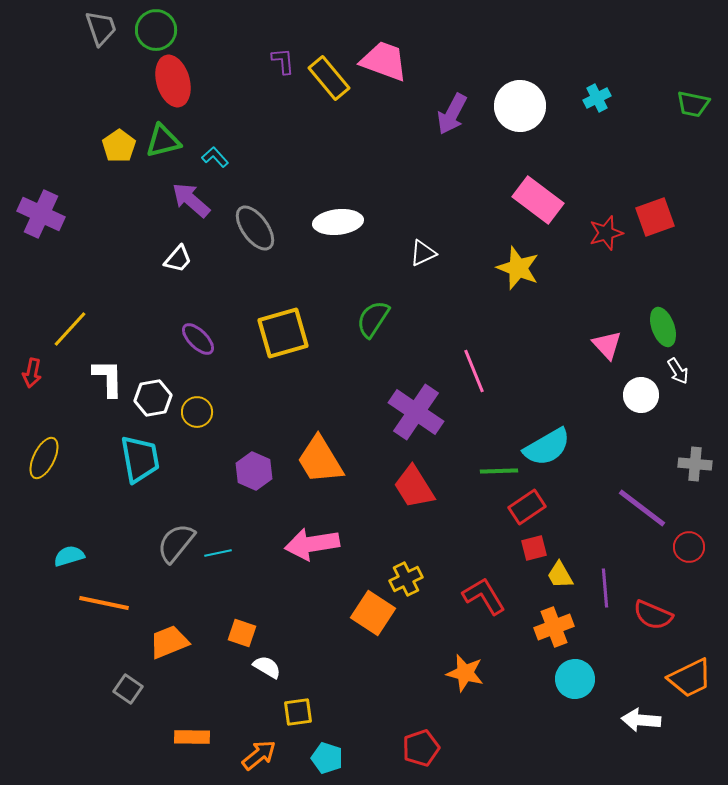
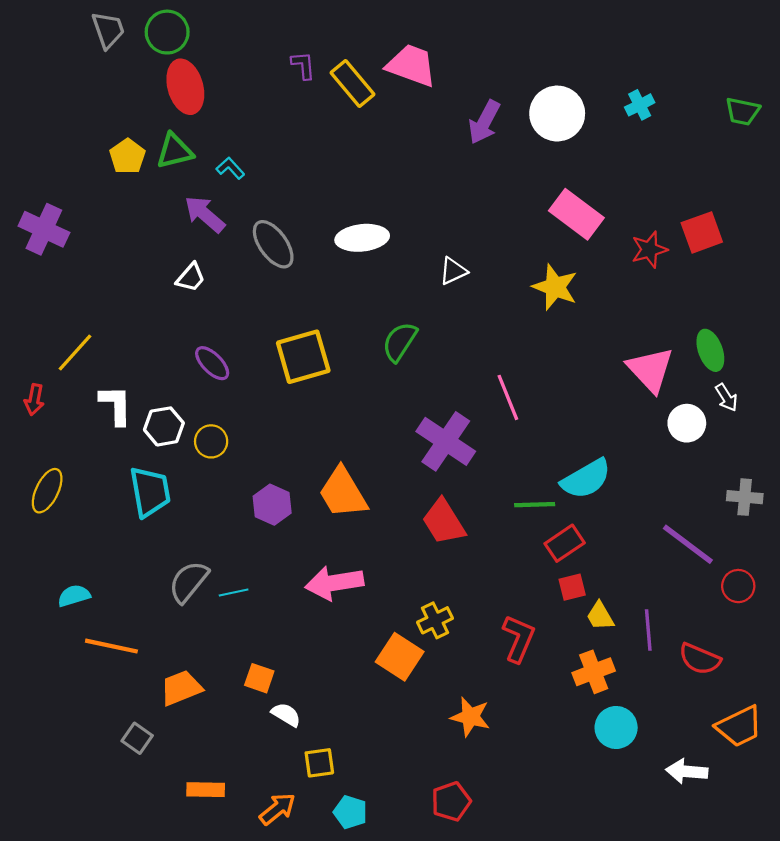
pink triangle: (607, 345) -> (650, 370), size x1.5
red L-shape: (484, 596) -> (519, 639), turned 54
orange star: (465, 673) -> (470, 717), moved

